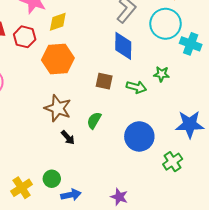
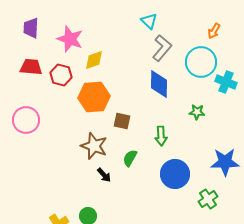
brown square: (104, 81) -> (122, 121), moved
green arrow: (136, 87) -> (161, 136), moved, turned 72

